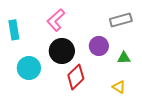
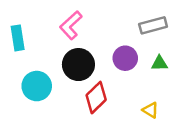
green triangle: (124, 58) -> (159, 63), moved

